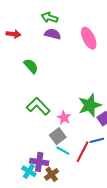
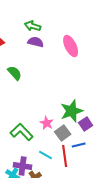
green L-shape: (38, 106) -> (22, 132), moved
gray square: (58, 136) -> (63, 133), moved
red line: (83, 152) -> (65, 156), turned -35

